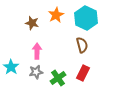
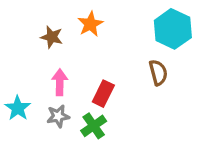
cyan hexagon: (86, 18) -> (173, 29), moved
brown semicircle: (82, 45) -> (158, 73), moved
red rectangle: (83, 73) -> (103, 94), moved

